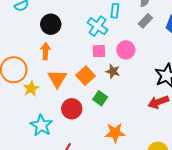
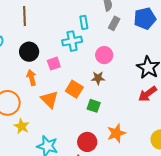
cyan cross: (97, 26) -> (72, 41), turned -30
pink square: (99, 51) -> (54, 64), moved
yellow star: (31, 89) -> (22, 126), moved
red circle: (72, 109) -> (87, 142), moved

